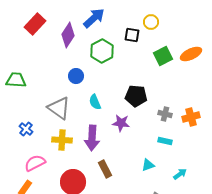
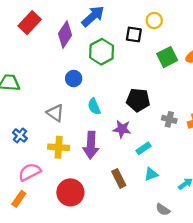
gray triangle: (59, 108) -> (55, 113), size x0.7
cyan rectangle: (165, 141) -> (143, 148), moved, turned -48
brown rectangle: (105, 169) -> (119, 178), moved

